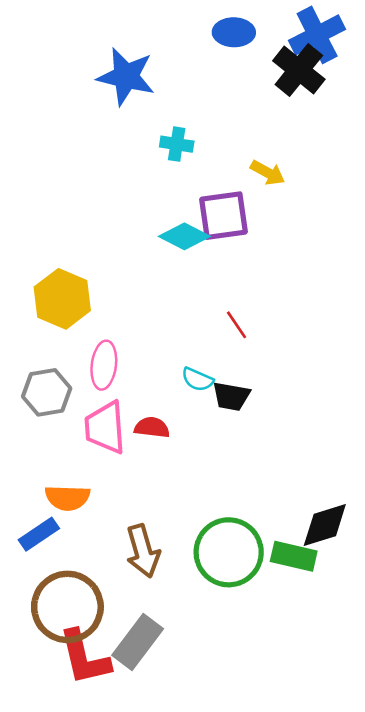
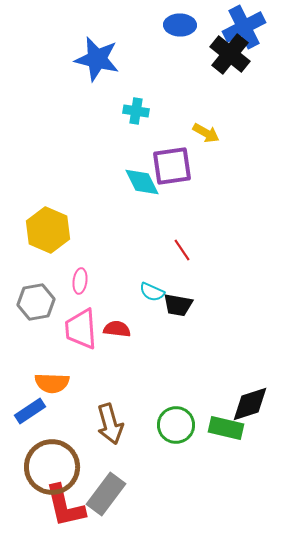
cyan diamond: (184, 236) -> (142, 182), turned 36
pink ellipse: (104, 365) -> (80, 281), size x0.7
green circle: (229, 552) -> (176, 425), size x0.7

